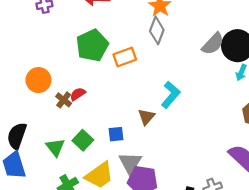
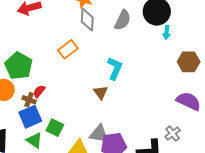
gray semicircle: (213, 44) -> (123, 20), moved
green pentagon: (92, 45) -> (19, 66), moved
blue square: (116, 134) -> (30, 117), moved, size x1.6
gray triangle: (130, 163) -> (99, 134), turned -35

